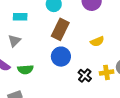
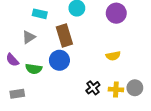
brown rectangle: (60, 29) -> (64, 35), moved, turned -55
blue circle: (61, 57) -> (59, 60), moved

